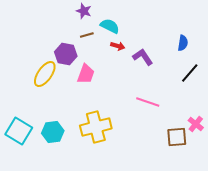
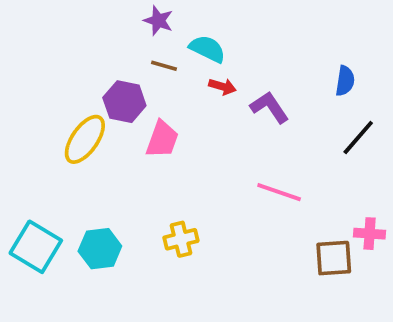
brown line: (87, 35) -> (164, 66), turned 32
pink cross: (196, 124) -> (370, 234), turned -35
yellow cross: (96, 127) -> (181, 239), size x0.6

